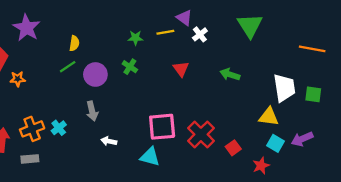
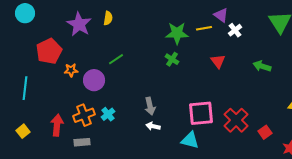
green star: (135, 38) -> (177, 33), size x1.6
yellow semicircle: (74, 43) -> (108, 18), moved
purple circle: (95, 74) -> (94, 80), moved
gray arrow: (92, 111) -> (150, 106), moved

